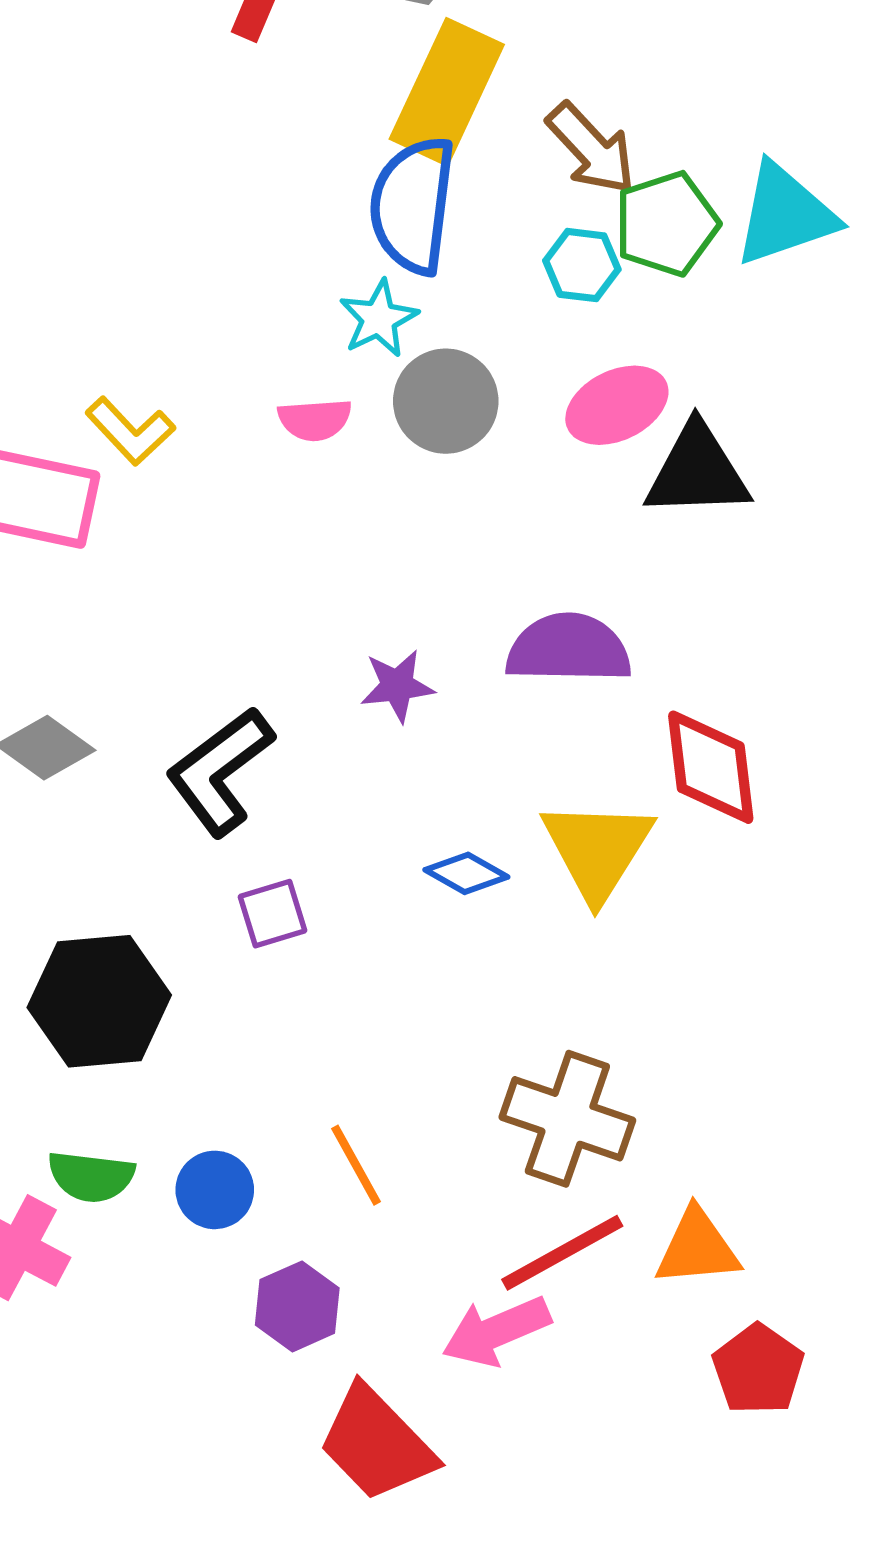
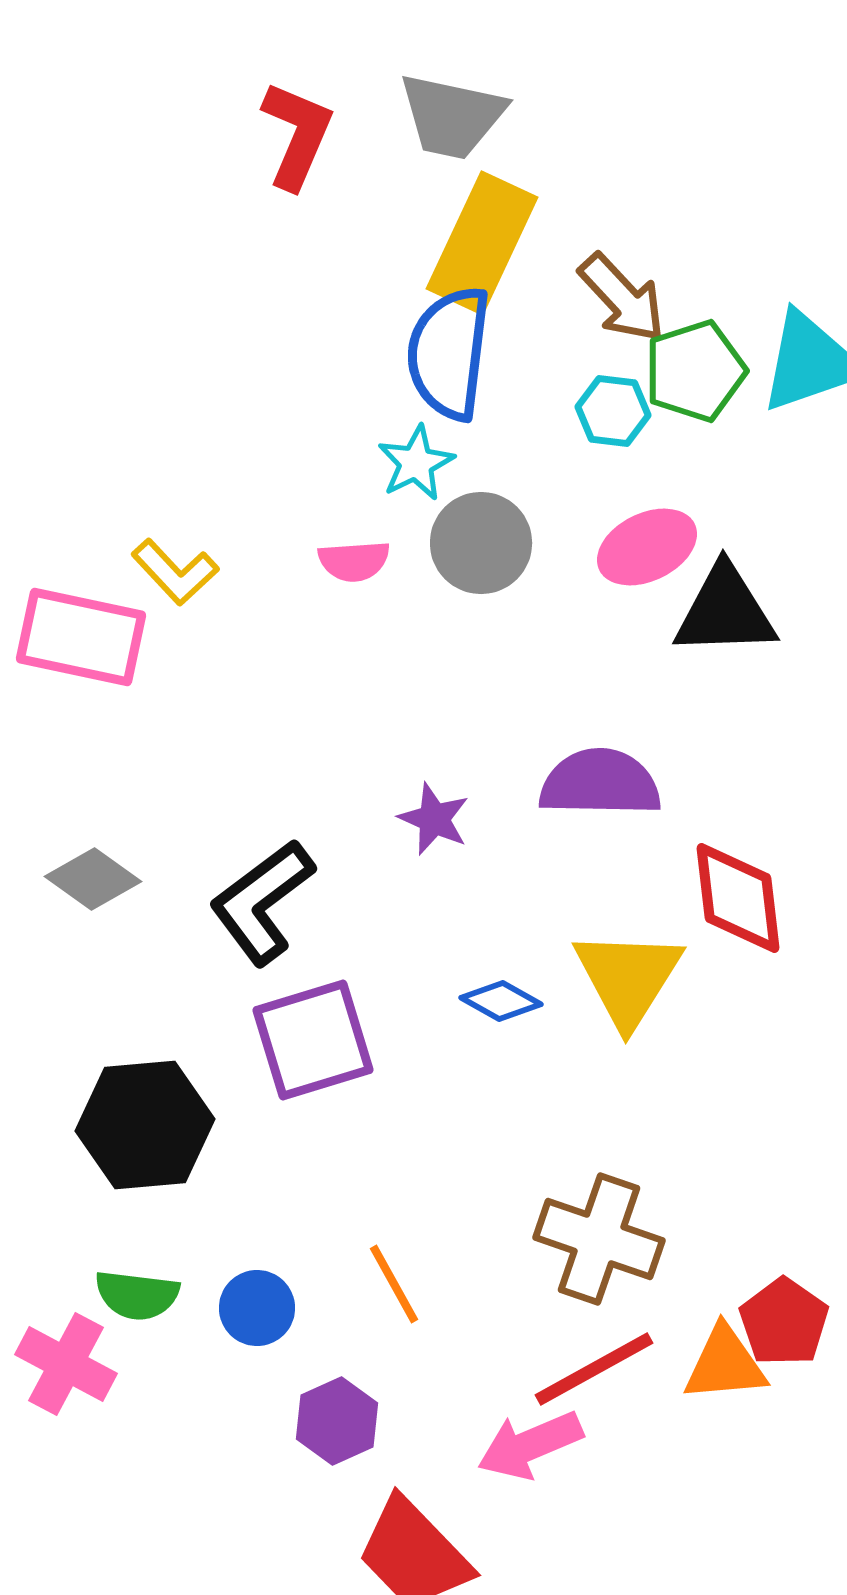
purple star: (397, 686) -> (434, 819), turned 30
purple square: (273, 914) -> (313, 1040), size x1.8
red pentagon: (758, 1369) -> (784, 1322), moved

